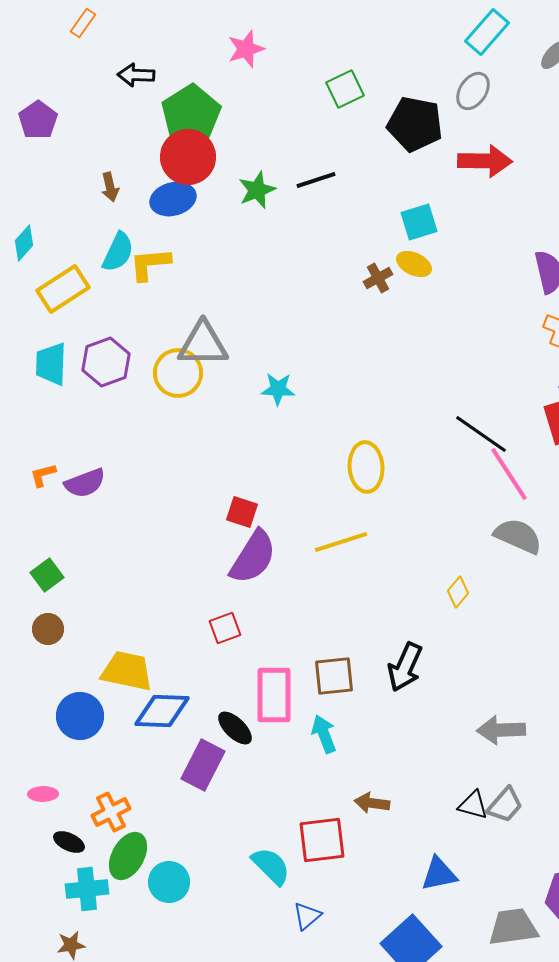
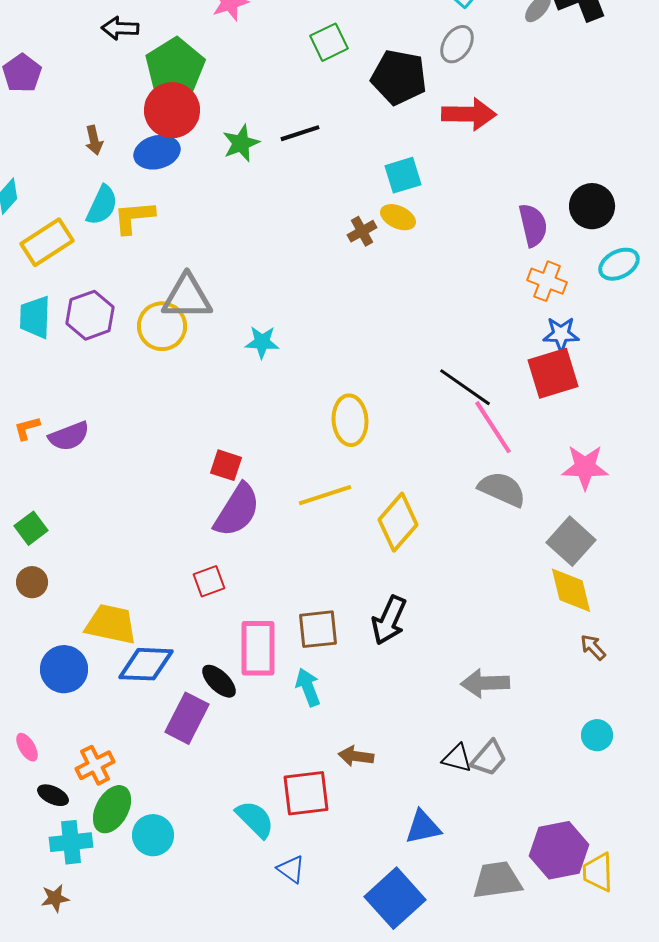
yellow diamond: (458, 592) -> (398, 522), moved, size x1.8
pink ellipse: (43, 794) -> (27, 747), turned 60
blue triangle: (307, 916) -> (291, 869), turned -44

